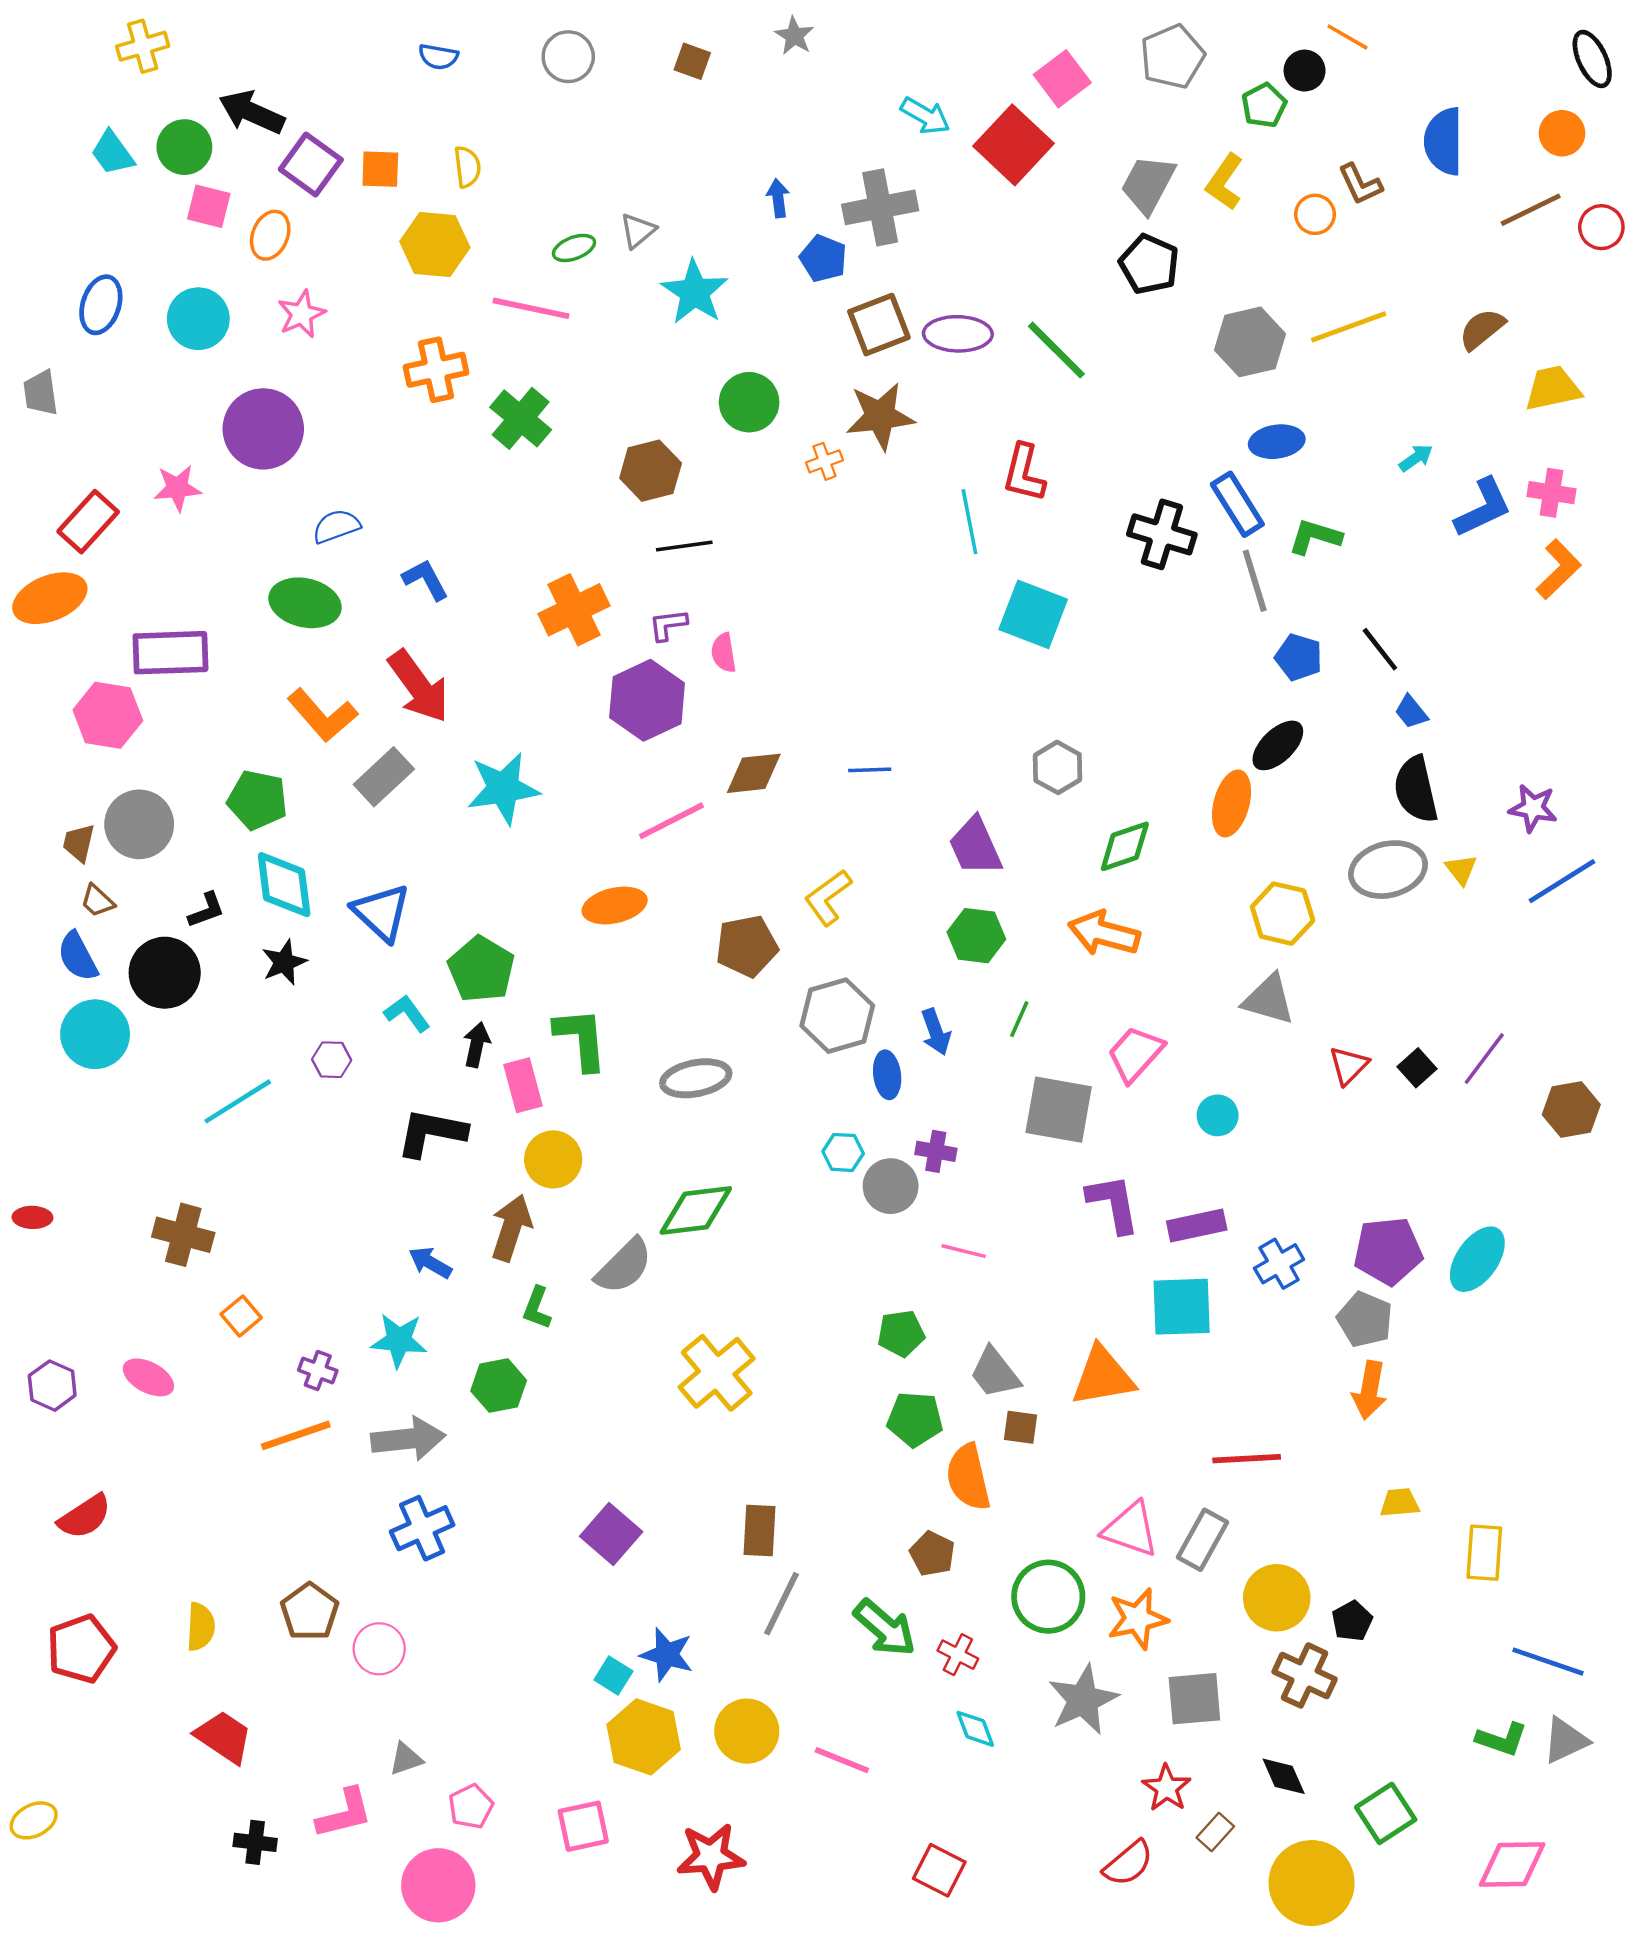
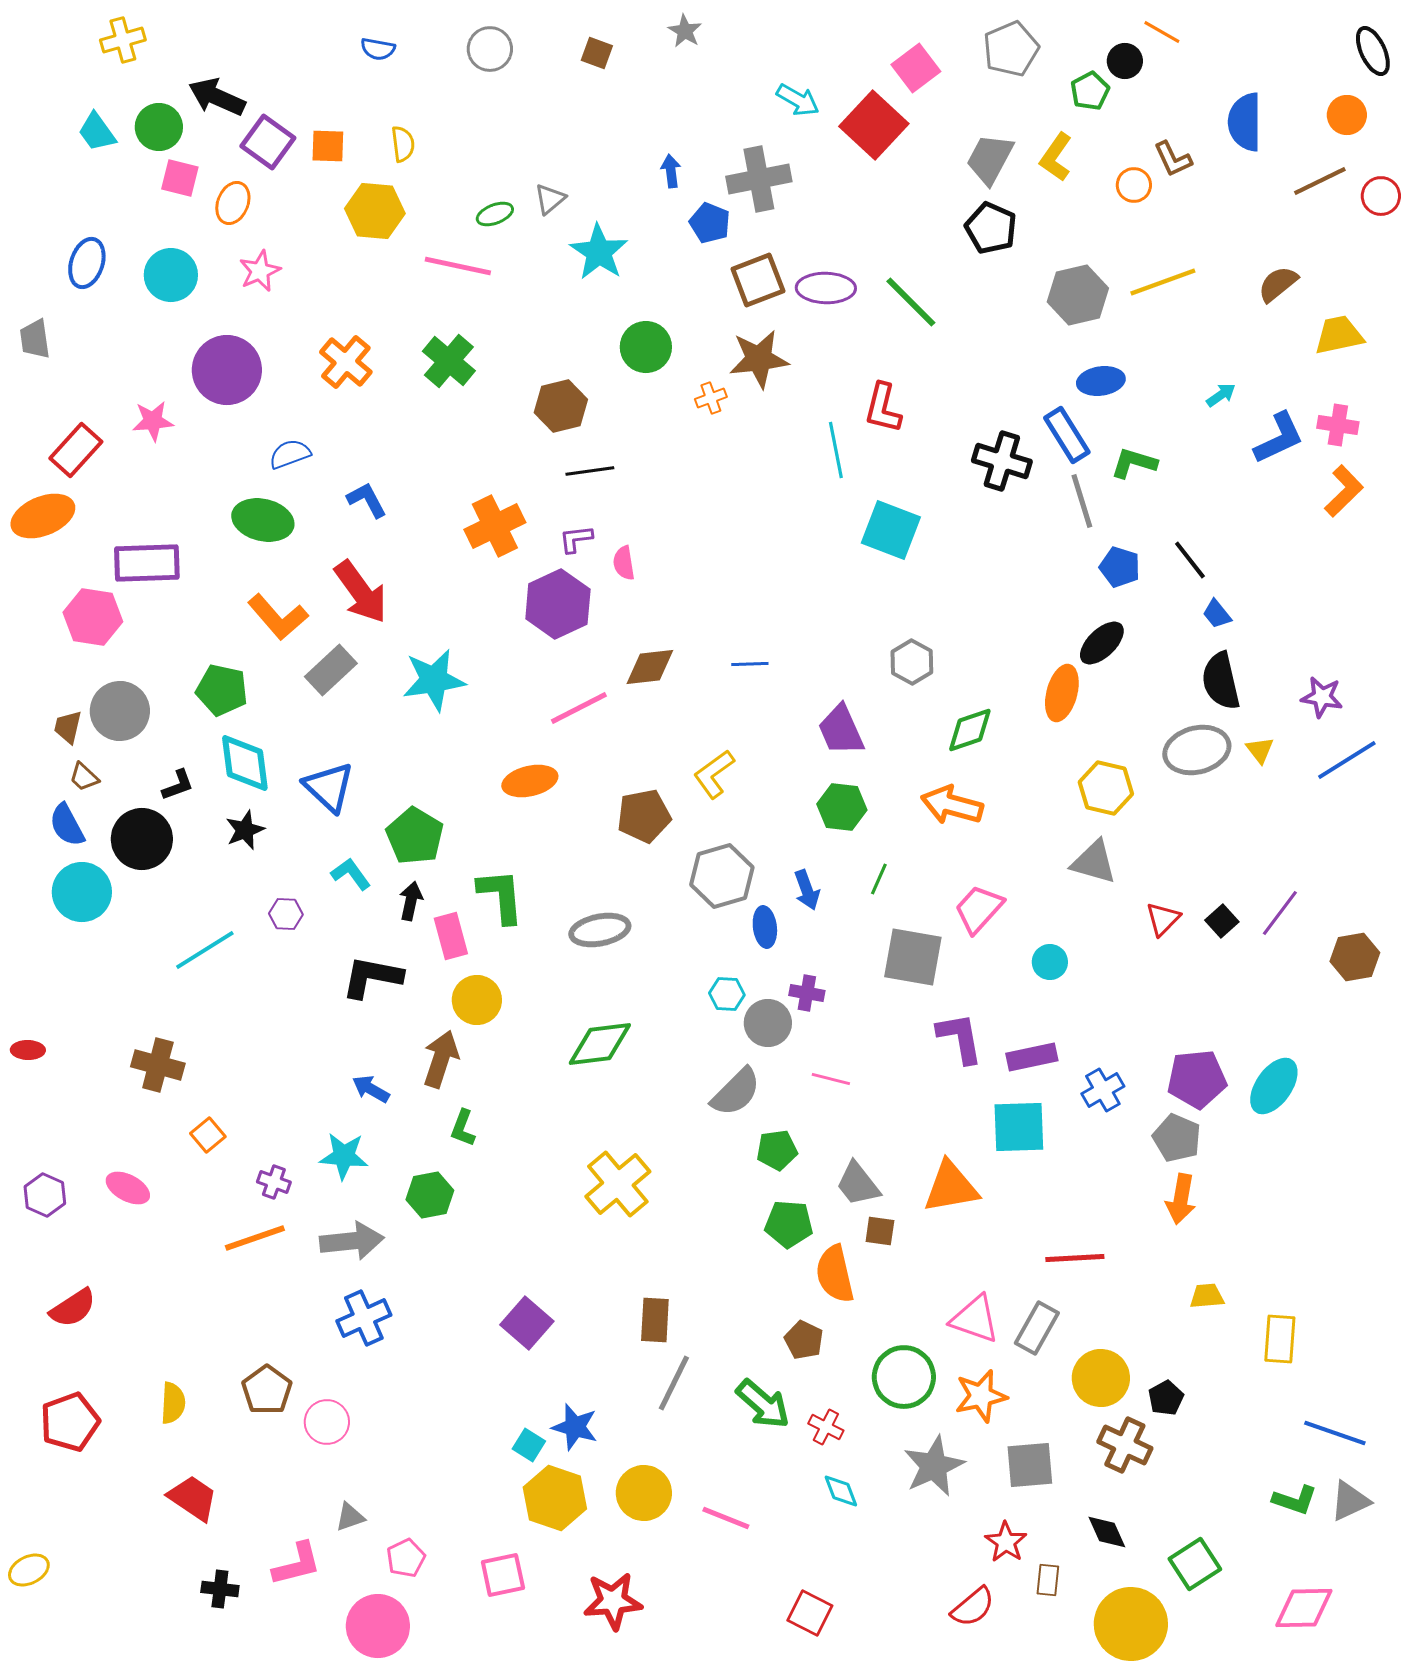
orange cross: (436, 370) -> (346, 362), moved, turned -38
gray semicircle: (624, 1266) -> (736, 1092), moved
brown rectangle: (1215, 1832) -> (1048, 1580), turned -36

